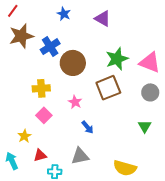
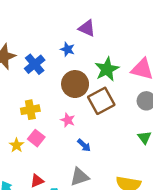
blue star: (64, 14) -> (67, 49), moved
brown circle: (73, 63) -> (75, 84), moved
yellow star: (24, 136) -> (17, 145), moved

